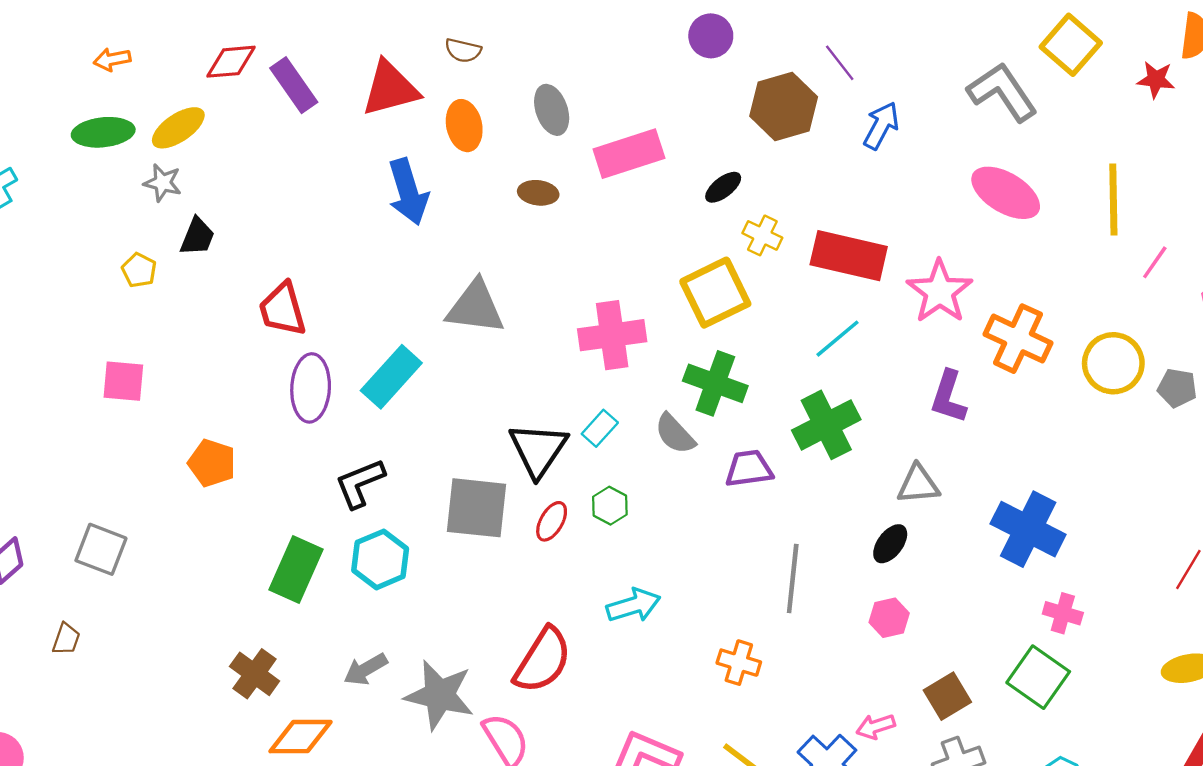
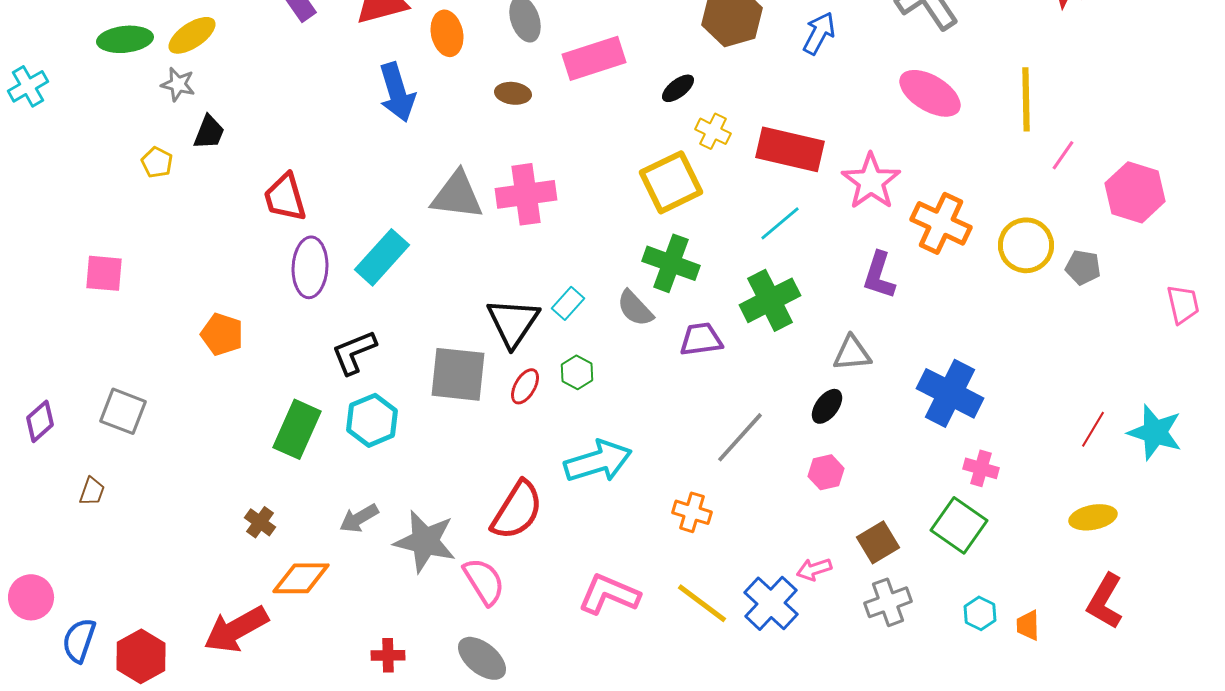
pink cross: (612, 335) -> (526, 194), moved
pink square: (123, 381) -> (104, 273), moved
gray line: (793, 578) -> (740, 437), turned 36
cyan arrow: (633, 605) -> (598, 461), size x1.4
brown cross: (255, 674) -> (260, 522), size x0.7

